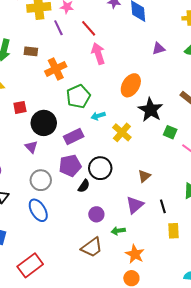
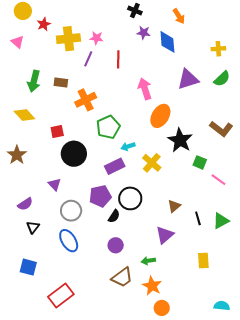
purple line: (58, 28) -> (88, 59), turned 49
red line: (89, 28) -> (118, 59), turned 42
purple triangle: (159, 49) -> (188, 79), size x1.6
pink arrow: (98, 54) -> (145, 89), moved
red square: (20, 107) -> (57, 131), moved
purple rectangle: (74, 137) -> (115, 166), moved
purple triangle: (31, 147) -> (54, 184), moved
black line: (163, 206) -> (198, 218), moved
purple circle: (96, 214) -> (116, 245), moved
orange star: (135, 254) -> (152, 286), moved

